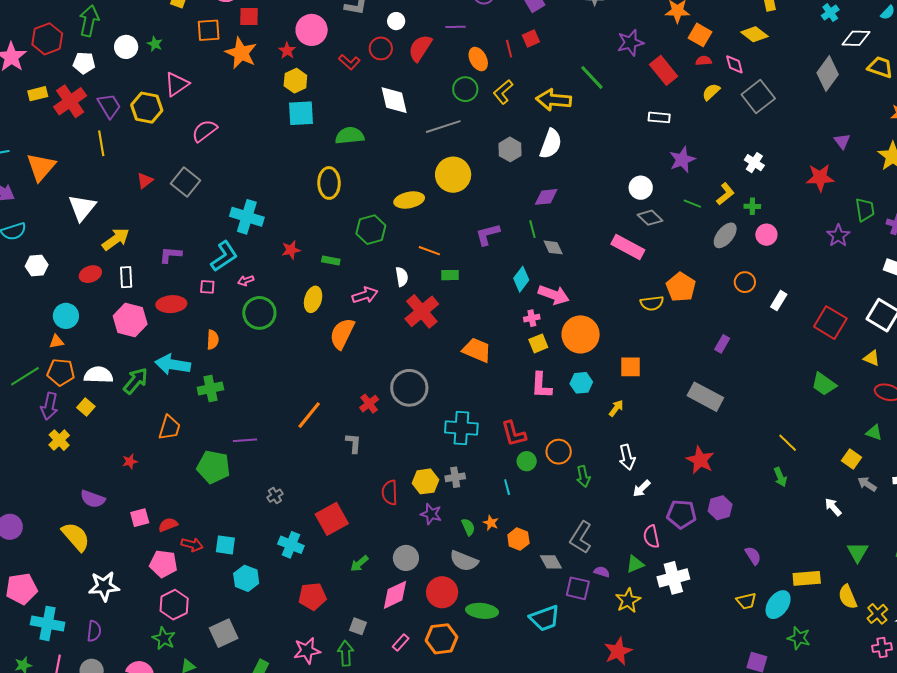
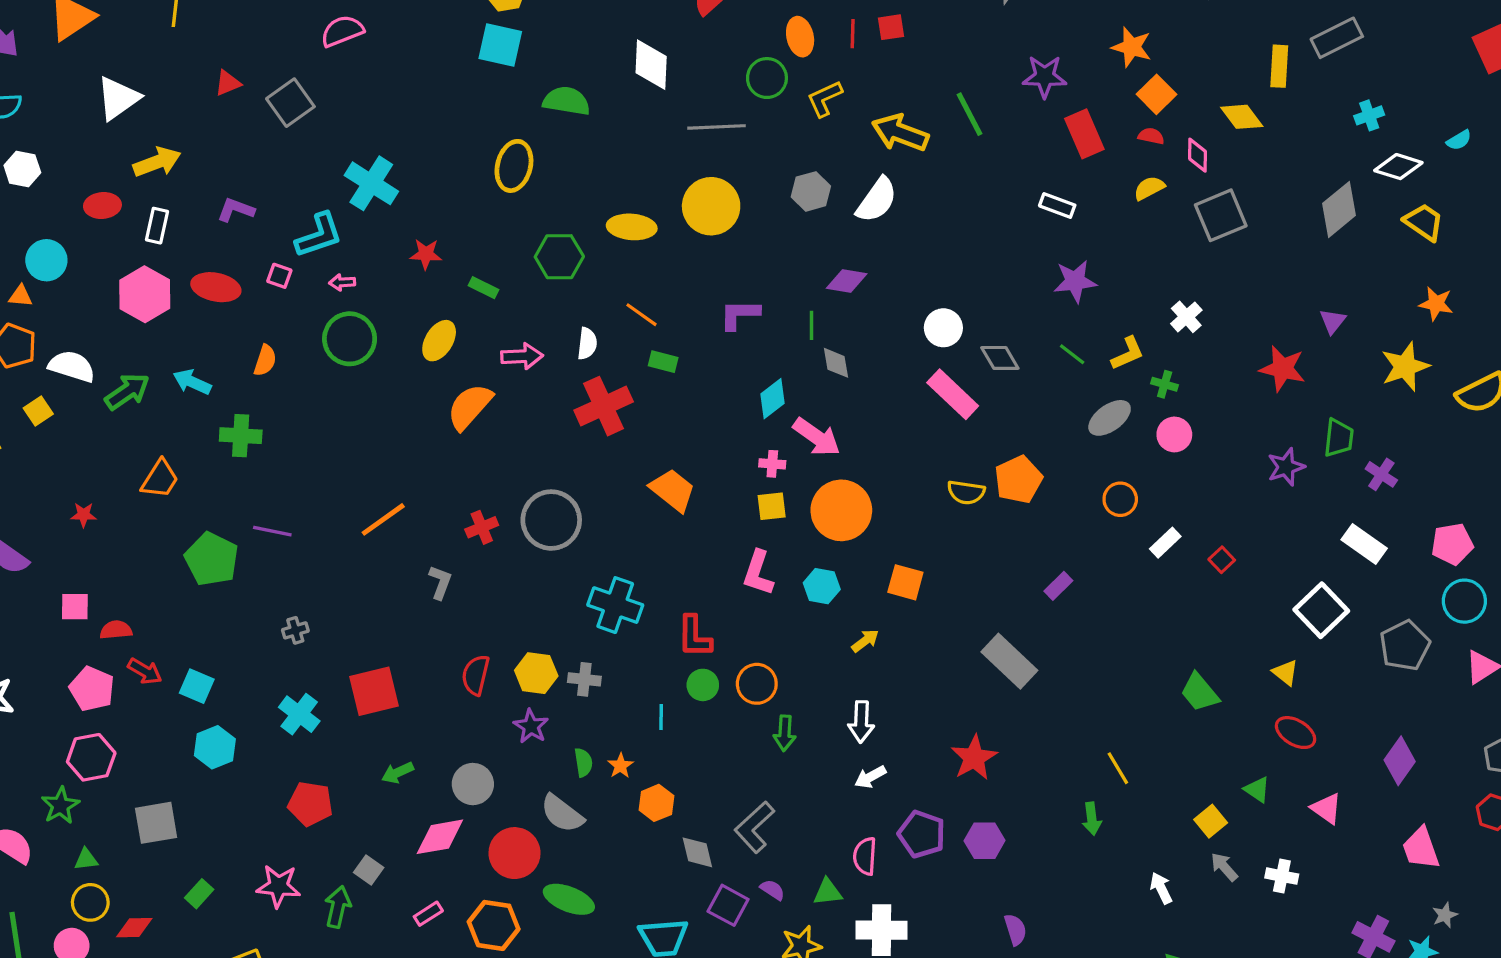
white circle: (641, 188) -> (943, 328), moved
red square: (830, 323) -> (1222, 560), moved, size x0.5
cyan arrow: (173, 365) -> (192, 382), size x0.7

